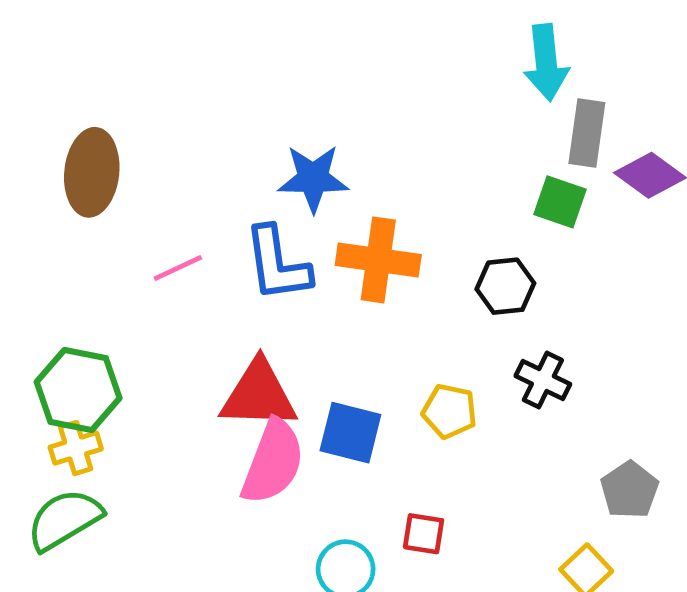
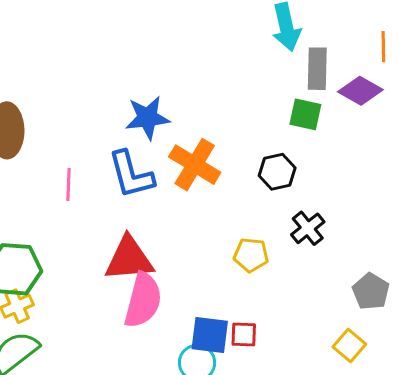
orange cross: (378, 260) -> (195, 165), turned 30
pink line: (178, 268) -> (68, 185), turned -56
black cross: (543, 380) -> (308, 228), turned 32
blue square: (350, 433) -> (210, 335), moved

